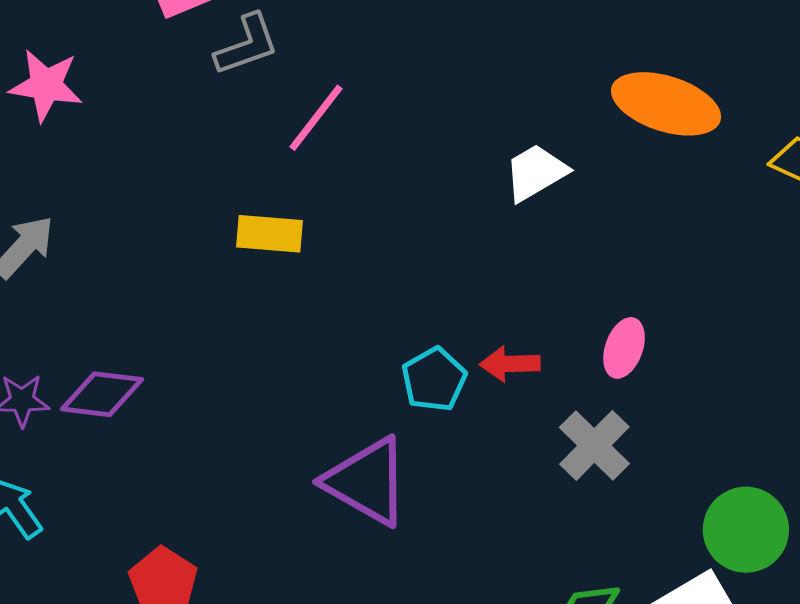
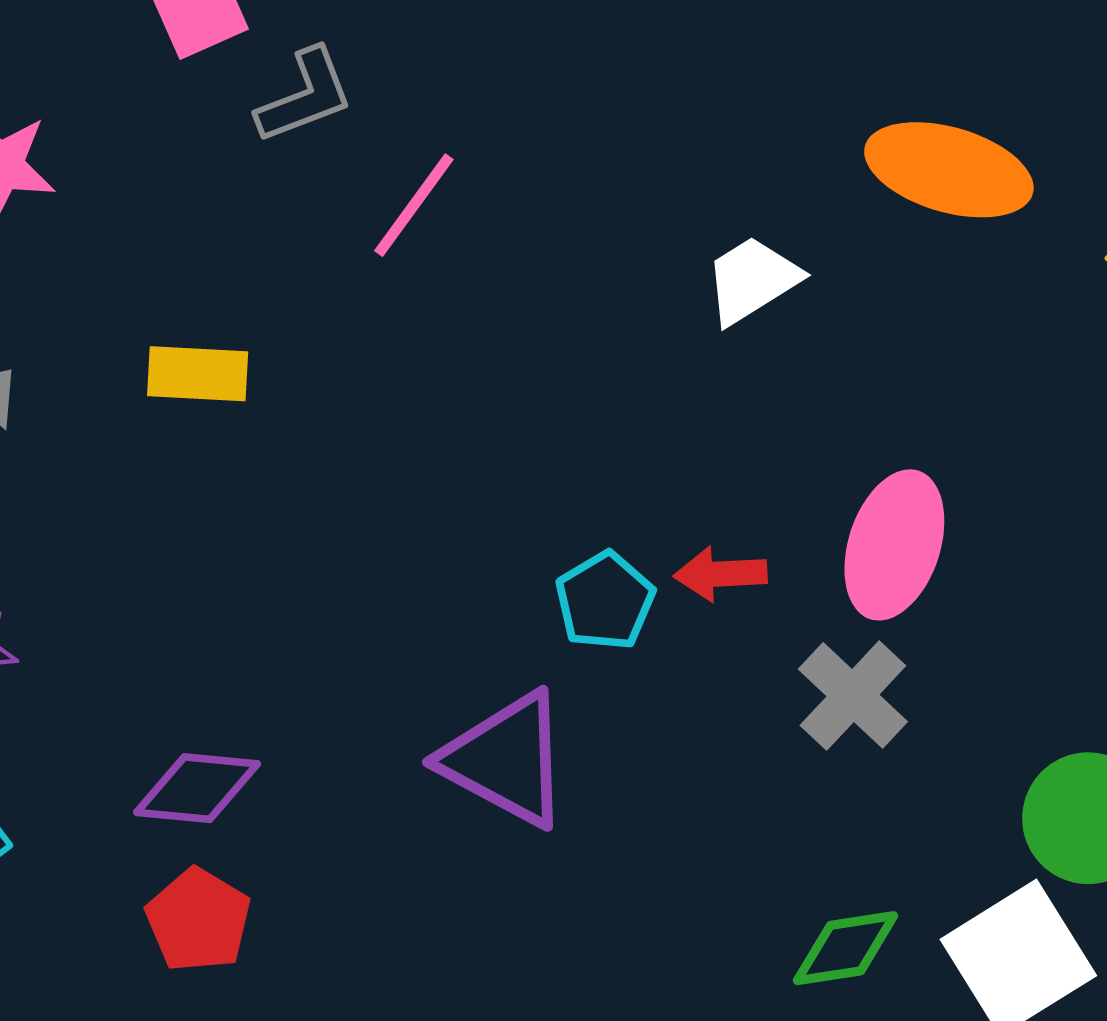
yellow rectangle: (269, 234) -> (198, 374), moved
pink ellipse: (624, 348) -> (894, 545), size x1.6
purple diamond: (102, 394) -> (197, 788), moved

